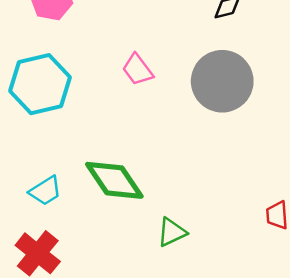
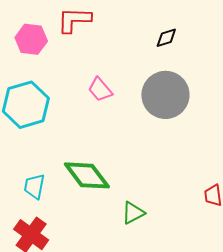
cyan trapezoid: (45, 191) -> (34, 186), turned 136

